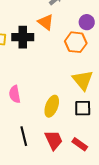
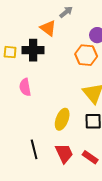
orange triangle: (46, 22) -> (48, 28), moved
pink semicircle: (15, 94) -> (25, 87), moved

